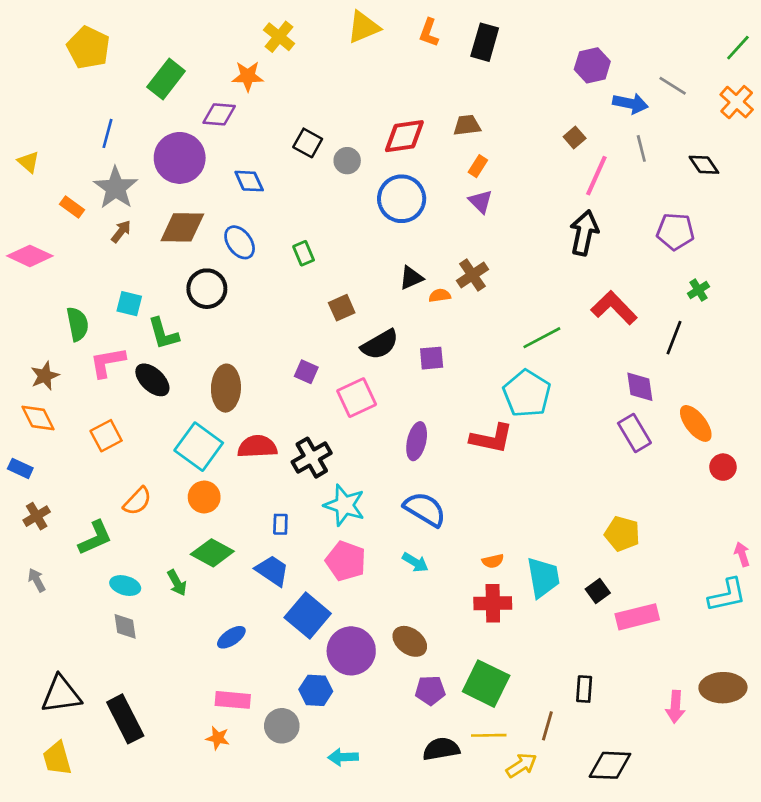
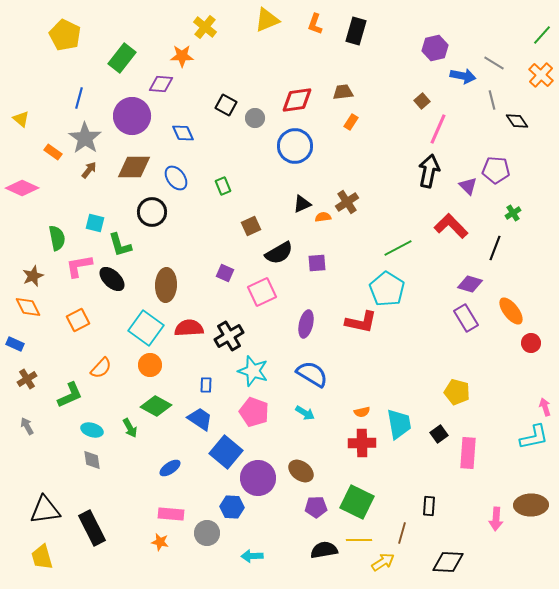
gray line: (641, 148) -> (492, 100), moved
purple triangle: (481, 201) -> (468, 186), moved
purple diamond: (640, 387) -> (470, 284), turned -65
pink rectangle: (637, 617) -> (468, 453), turned -72

